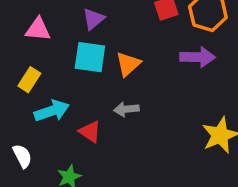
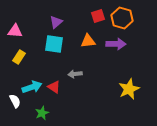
pink triangle: (38, 29) -> (15, 31), moved
orange triangle: (128, 64) -> (88, 41), moved, turned 35
cyan arrow: (52, 111) -> (32, 87), moved

